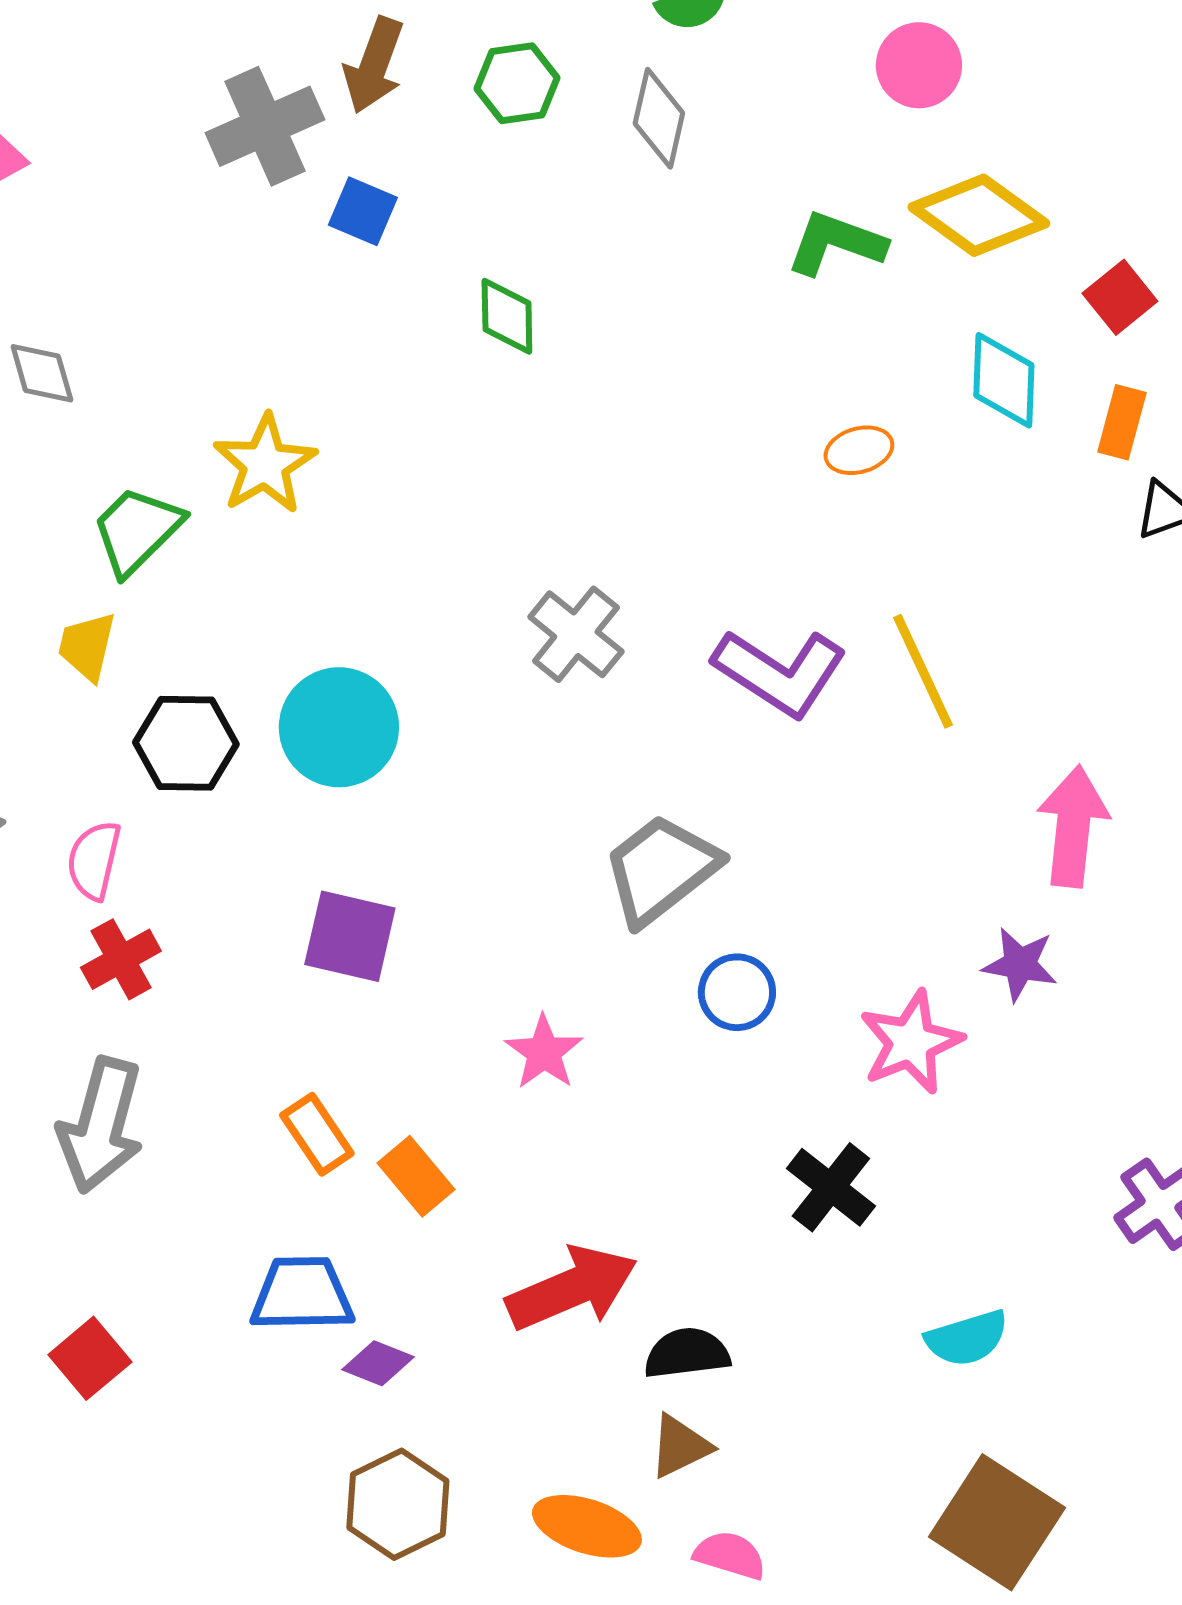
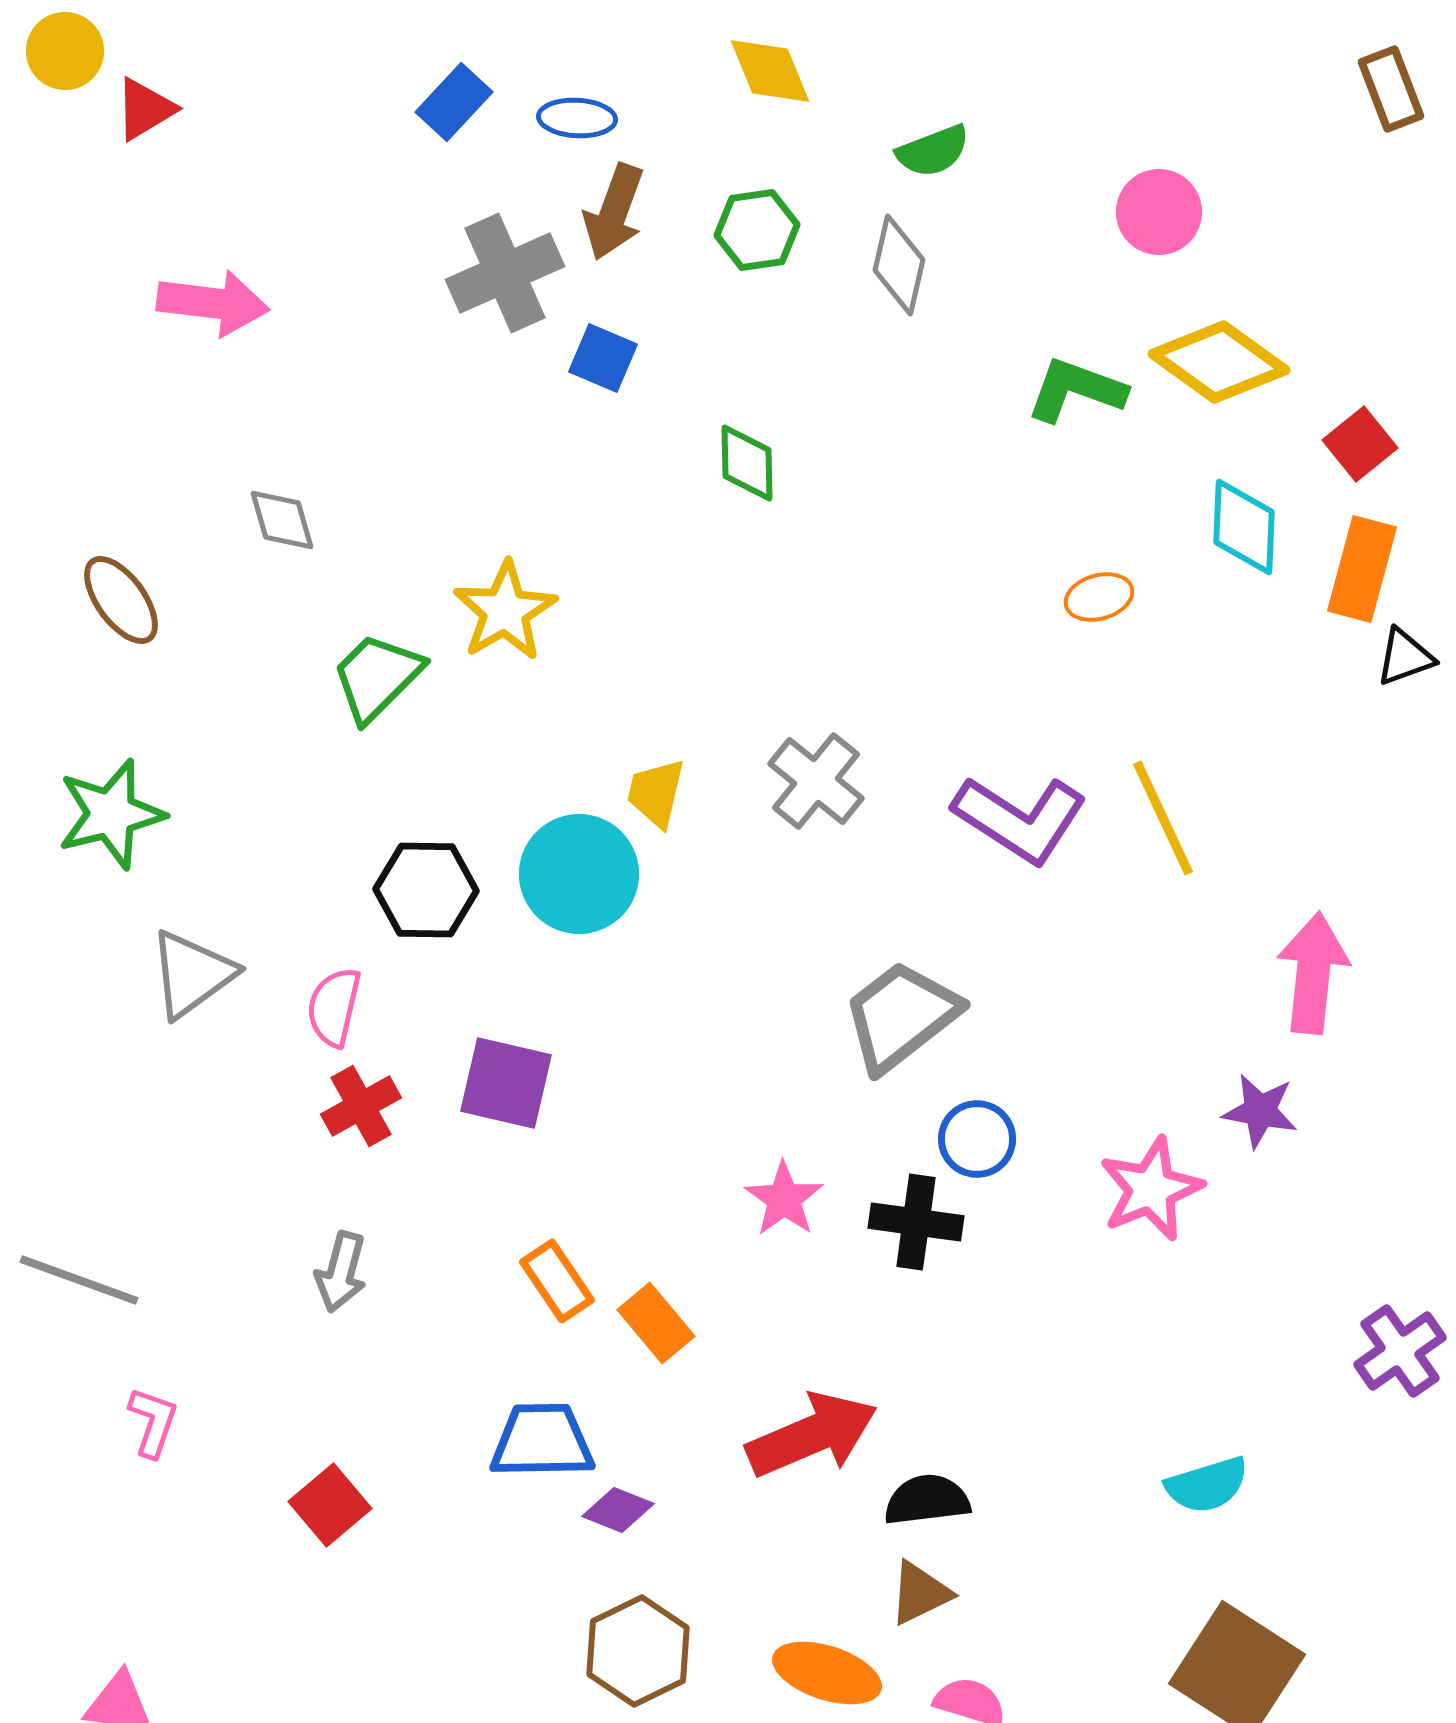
orange rectangle: (1122, 422) -> (1362, 569), size x1.4
yellow trapezoid: (87, 646) -> (656, 793), moved
purple square: (350, 936) -> (506, 1083), moved
gray arrow: (101, 1125) -> (341, 1272), size x0.6
black cross: (831, 1187) -> (916, 1222), moved, turned -30

